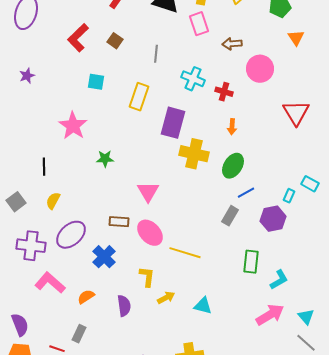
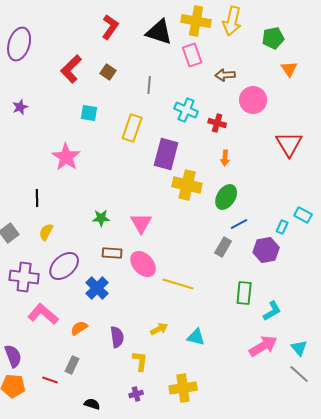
green star: (105, 159) -> (101, 218), moved
yellow L-shape: (147, 277) -> (140, 361), moved

